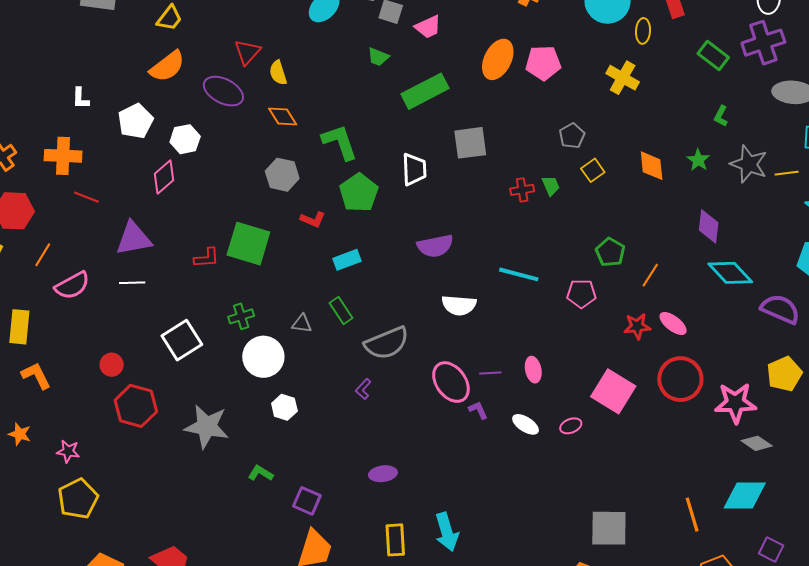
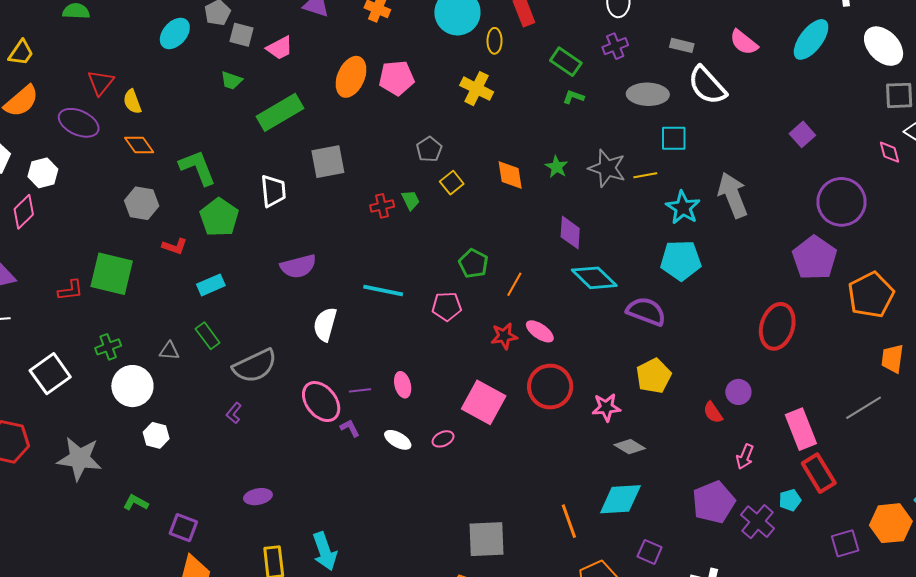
purple cross: (763, 43) -> (615, 46), size x0.6
green L-shape: (721, 116) -> (574, 97), moved, turned 85
white semicircle: (459, 305) -> (325, 324), turned 104
pink star: (735, 403) -> (606, 407), size x0.7

